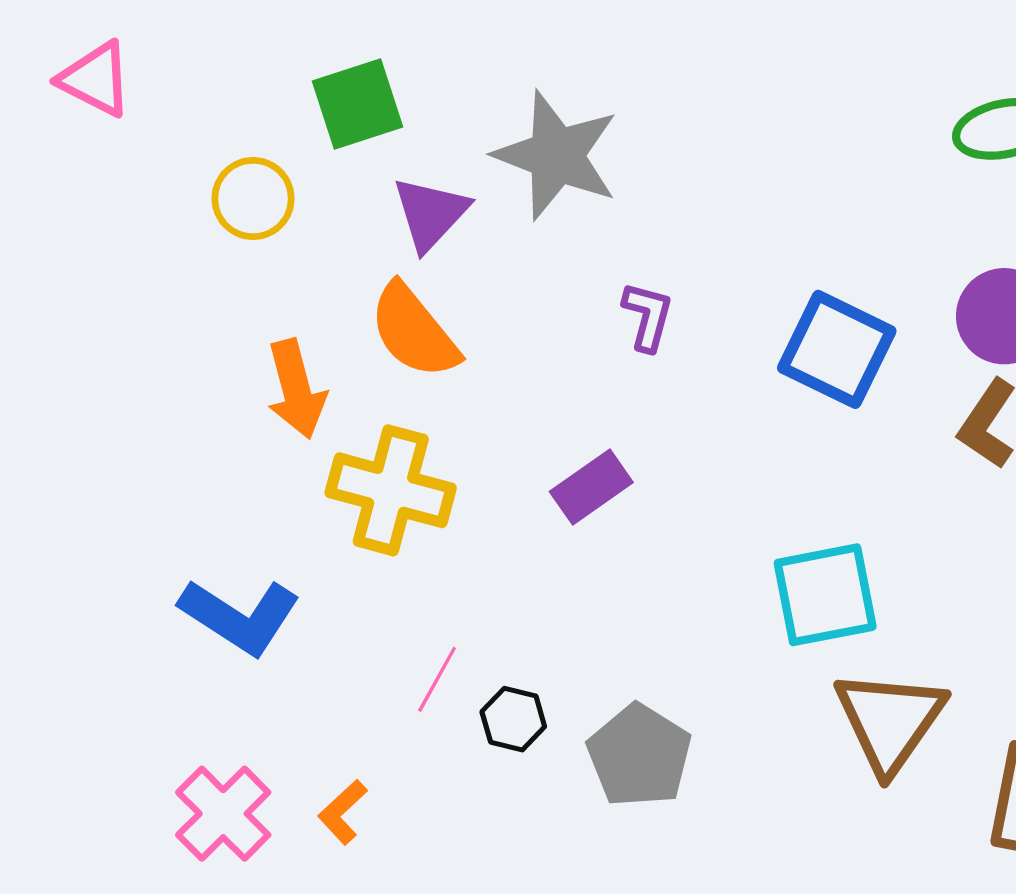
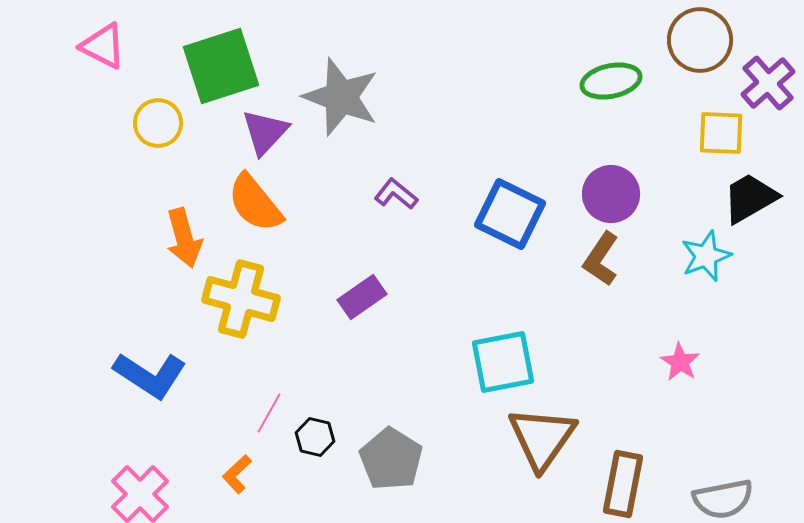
pink triangle: (96, 79) -> (103, 46), moved
green square: (357, 104) -> (221, 66), size x1.4
purple L-shape: (648, 316) -> (396, 194), turned -66
orange L-shape: (343, 812) -> (237, 474), moved

